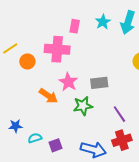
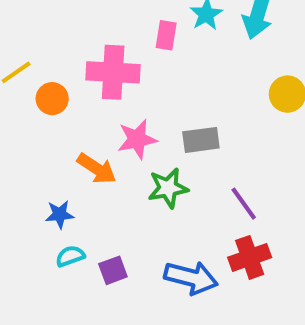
pink rectangle: (75, 26) -> (166, 35), moved
pink star: (68, 82) -> (137, 139), turned 30
blue star: (16, 126) -> (60, 214), moved

